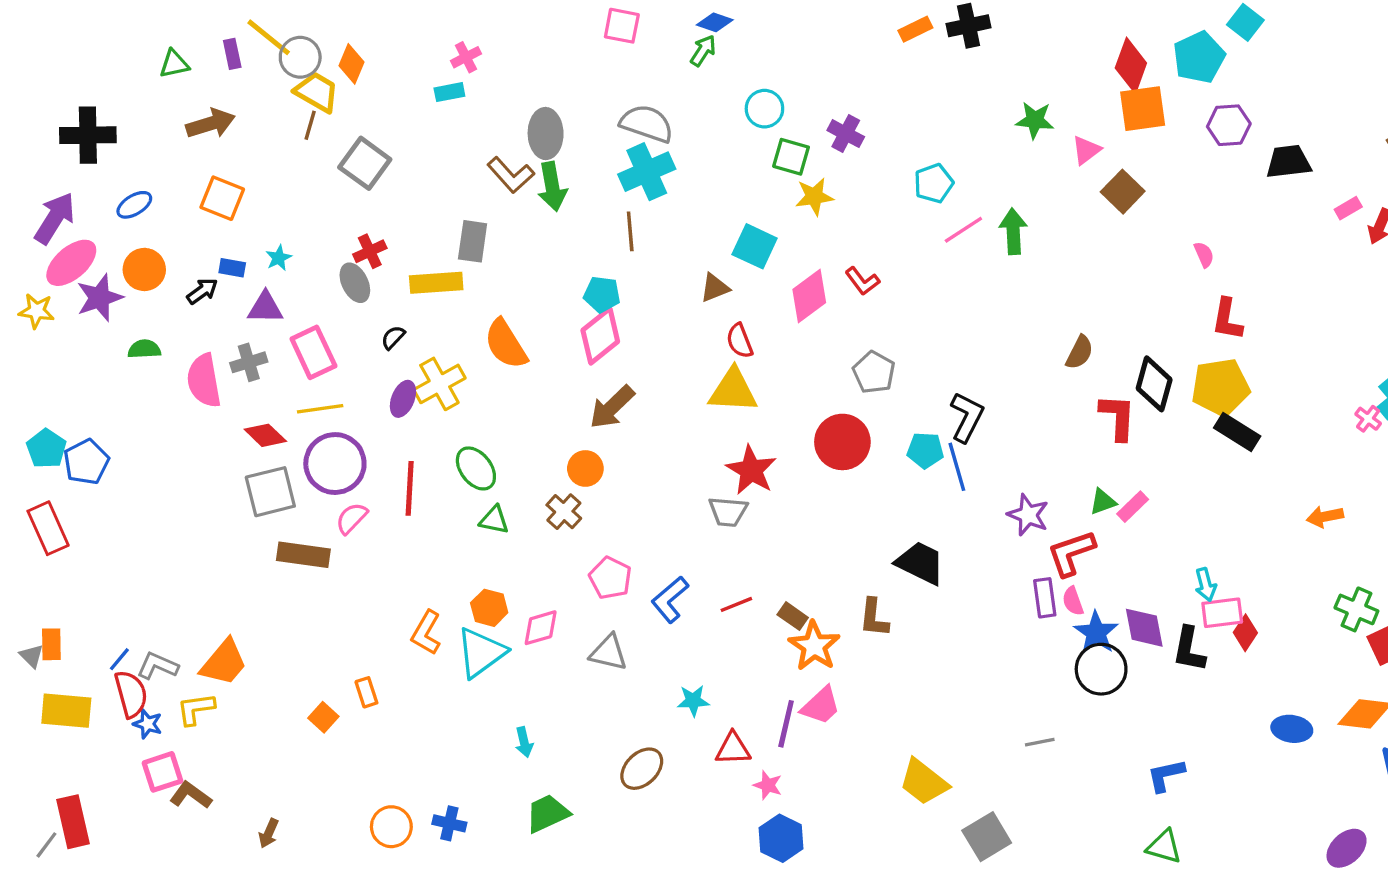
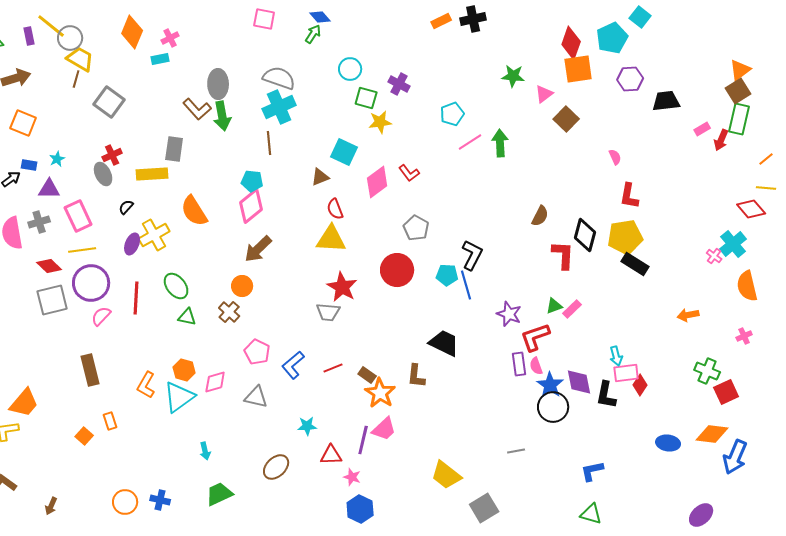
blue diamond: (715, 22) -> (320, 17), turned 30
orange diamond: (352, 64) -> (132, 32), moved, size x1.4
brown rectangle: (303, 555) -> (90, 370), moved, turned 68

